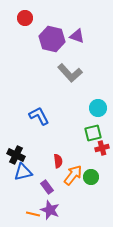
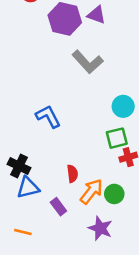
purple star: (50, 210) -> (100, 228), moved
orange line: (33, 214) -> (23, 232), moved

